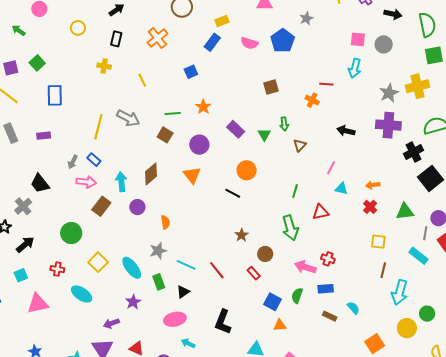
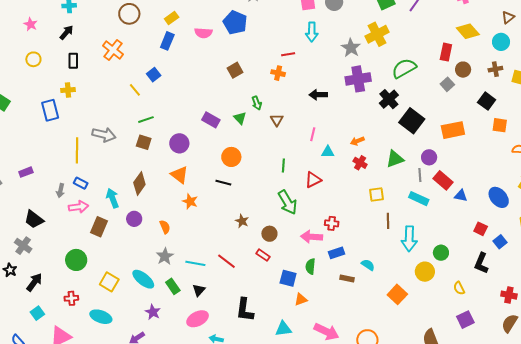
yellow line: (142, 80) -> (135, 90), moved
blue rectangle: (55, 95) -> (50, 110), moved
orange star: (203, 107) -> (190, 201), moved

